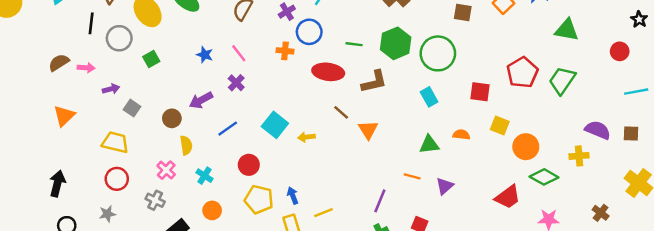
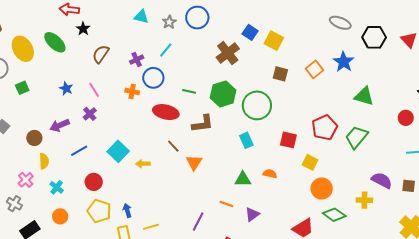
yellow square: (500, 126) -> (310, 162), moved

